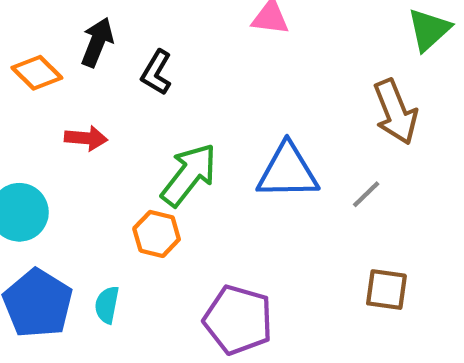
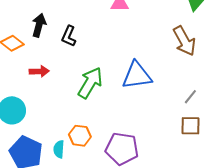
gray line: (366, 194) -> (190, 97), moved
orange hexagon: (157, 234) -> (80, 136), moved

